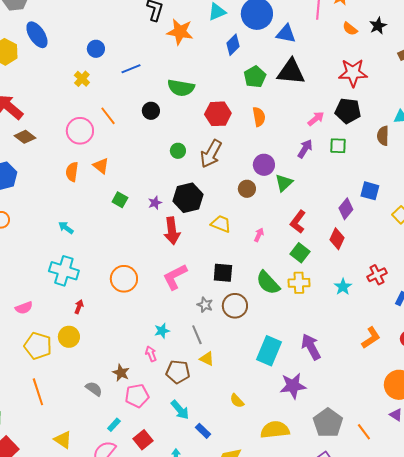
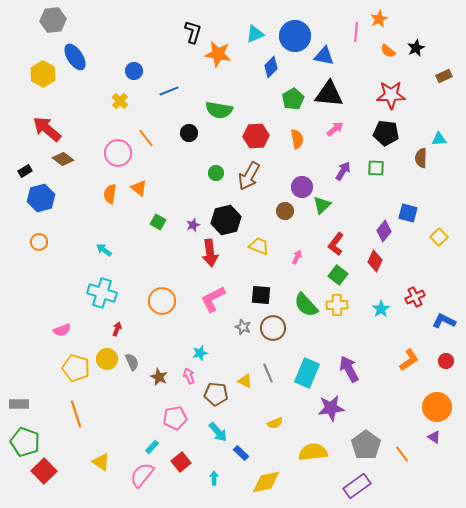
pink arrow: (316, 119) -> (335, 129), moved
gray line: (197, 335) -> (268, 373), moved
brown star: (121, 373) -> (159, 377), moved
gray semicircle: (94, 389) -> (132, 362), moved, turned 30
yellow semicircle: (237, 401) -> (275, 423), turned -70

